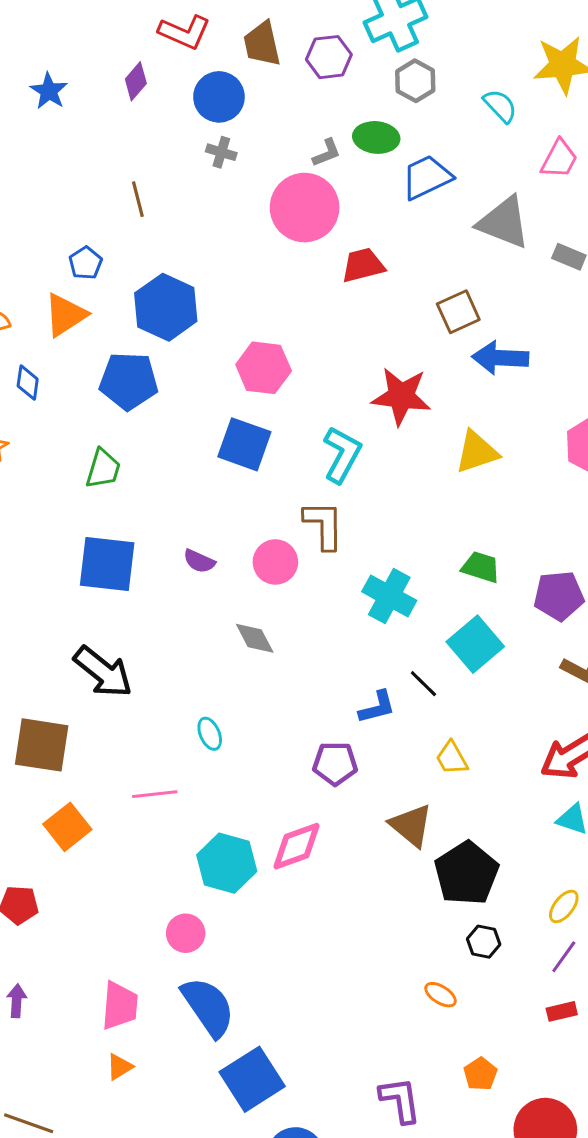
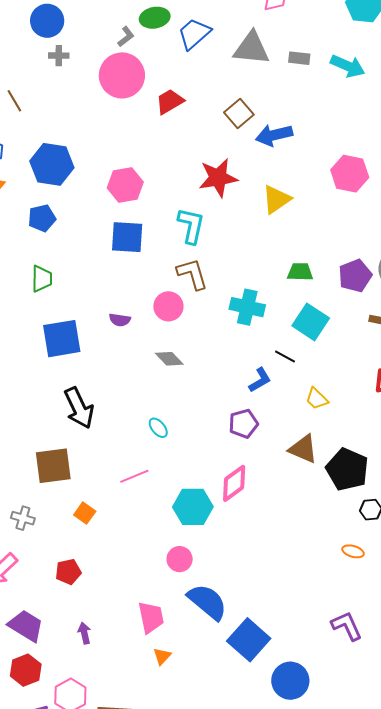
blue pentagon: (129, 381) -> (42, 218), size x0.7
black arrow: (103, 672) -> (79, 408), turned 42
orange square: (67, 827) -> (85, 513), size x0.7

